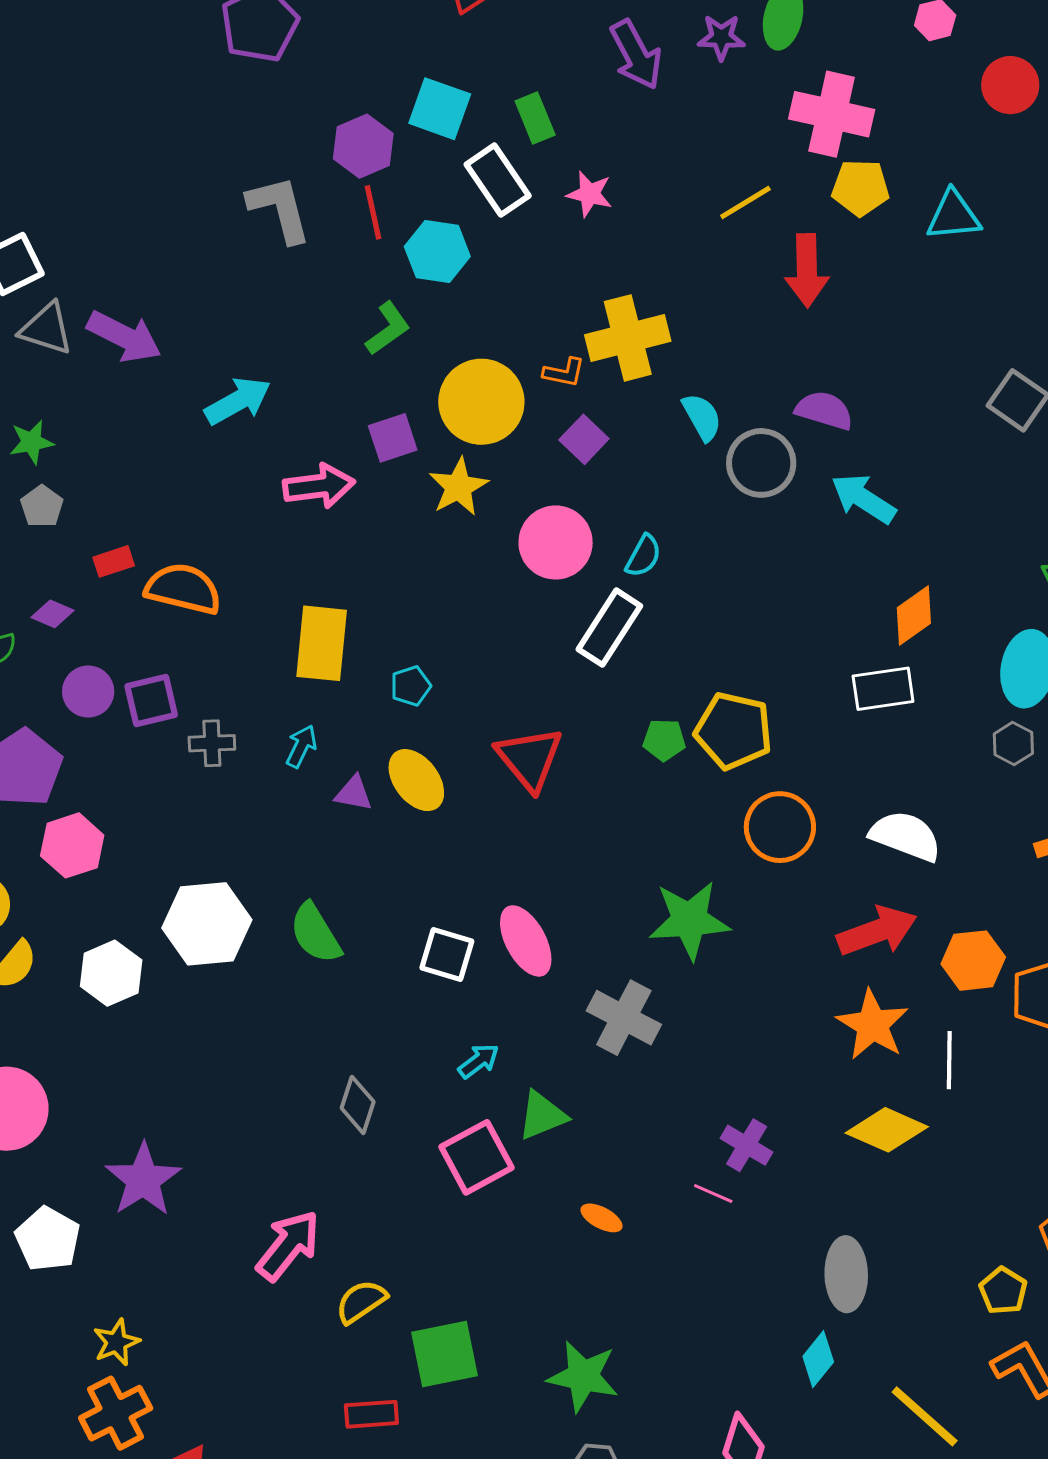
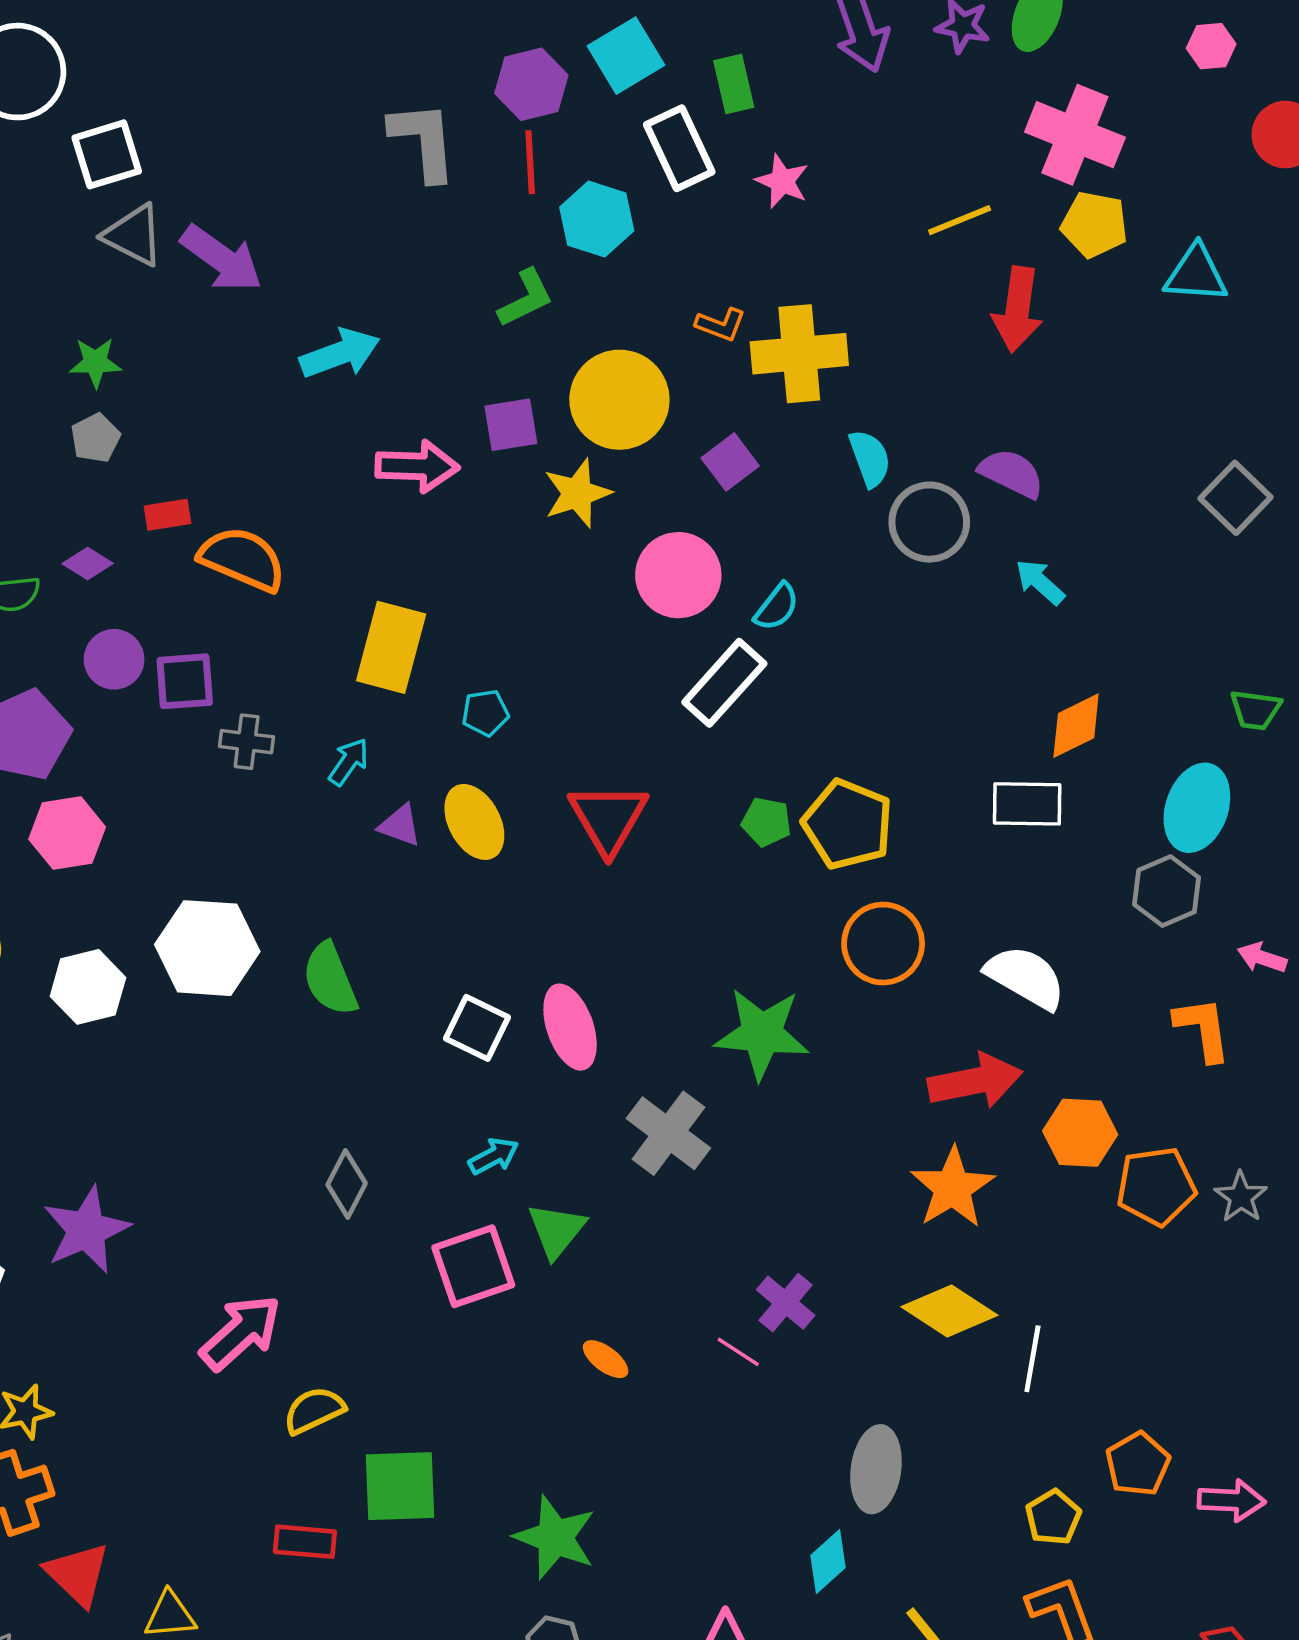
cyan square: (440, 109) -> (626, 56), turned 30
orange L-shape: (564, 372) -> (721, 325), moved
cyan arrow: (863, 499) -> (1040, 582), size x0.7
gray hexagon: (1013, 744) -> (1167, 891), size x1.4
white line: (949, 1060) -> (1032, 1359), moved
green triangle: (542, 1115) -> (556, 1230), turned -38

